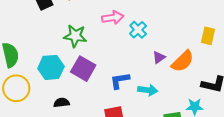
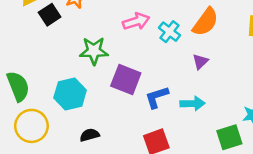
orange semicircle: (183, 61) -> (205, 22), moved
purple square: (83, 69) -> (126, 80), moved

